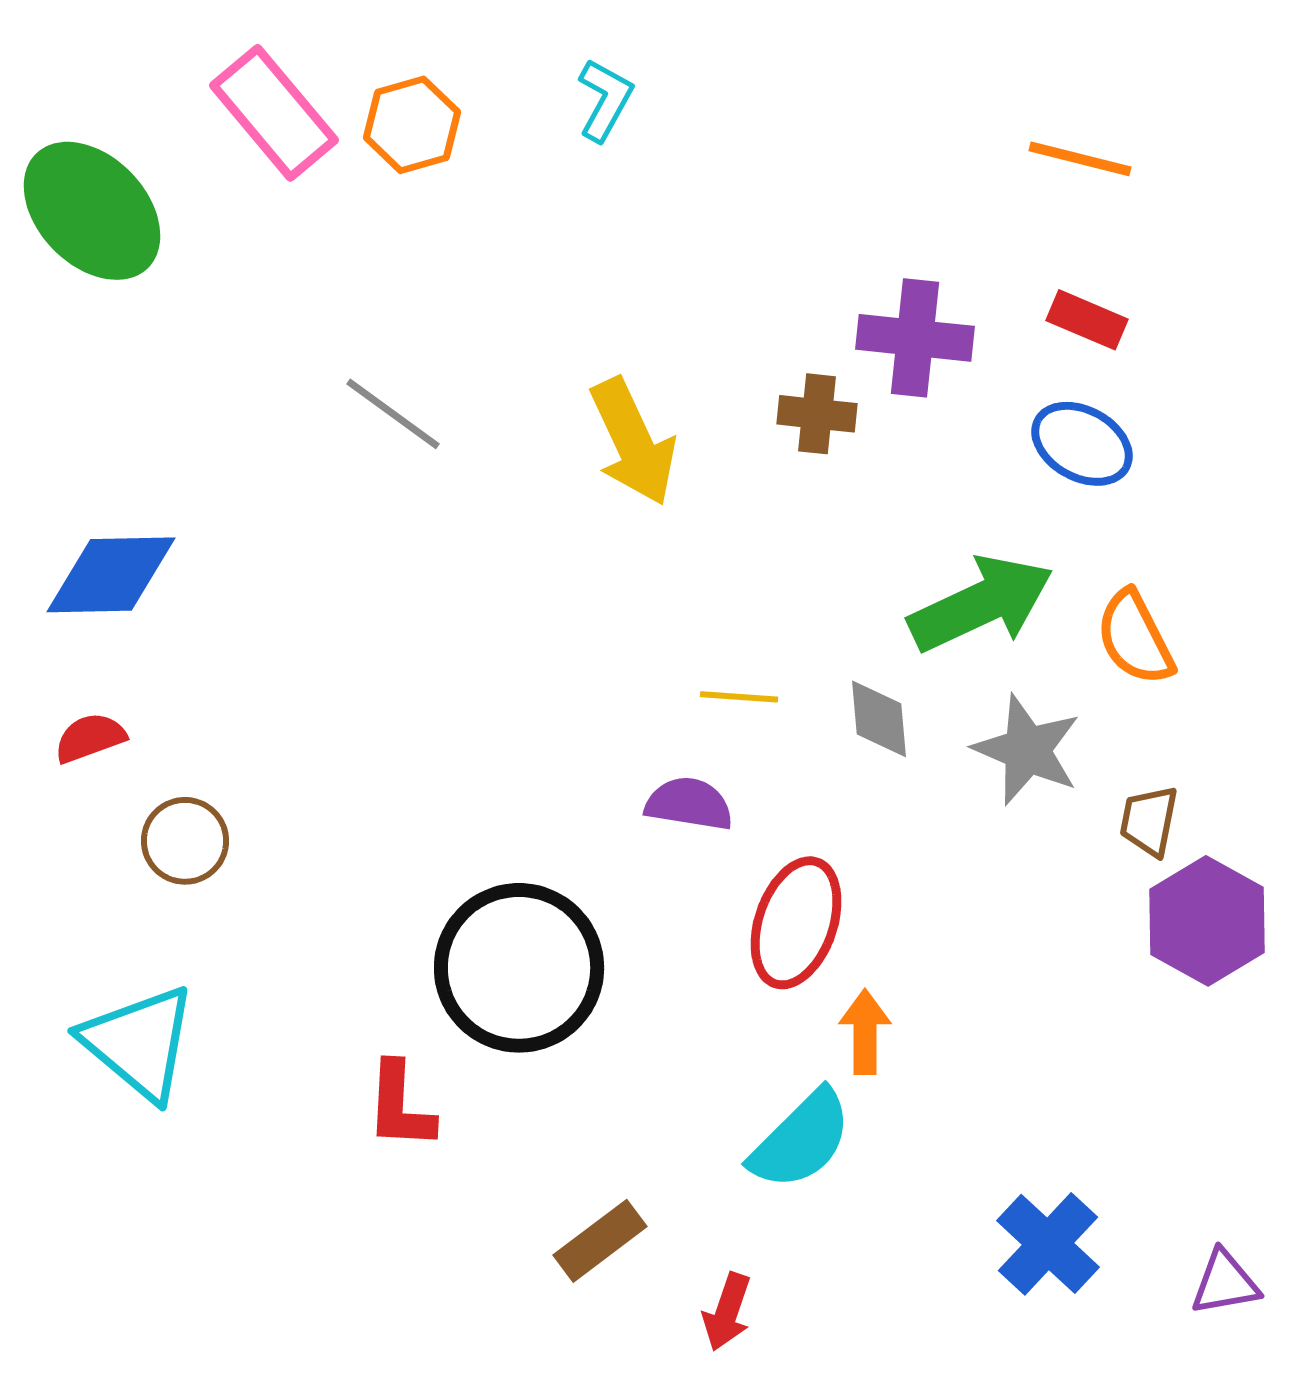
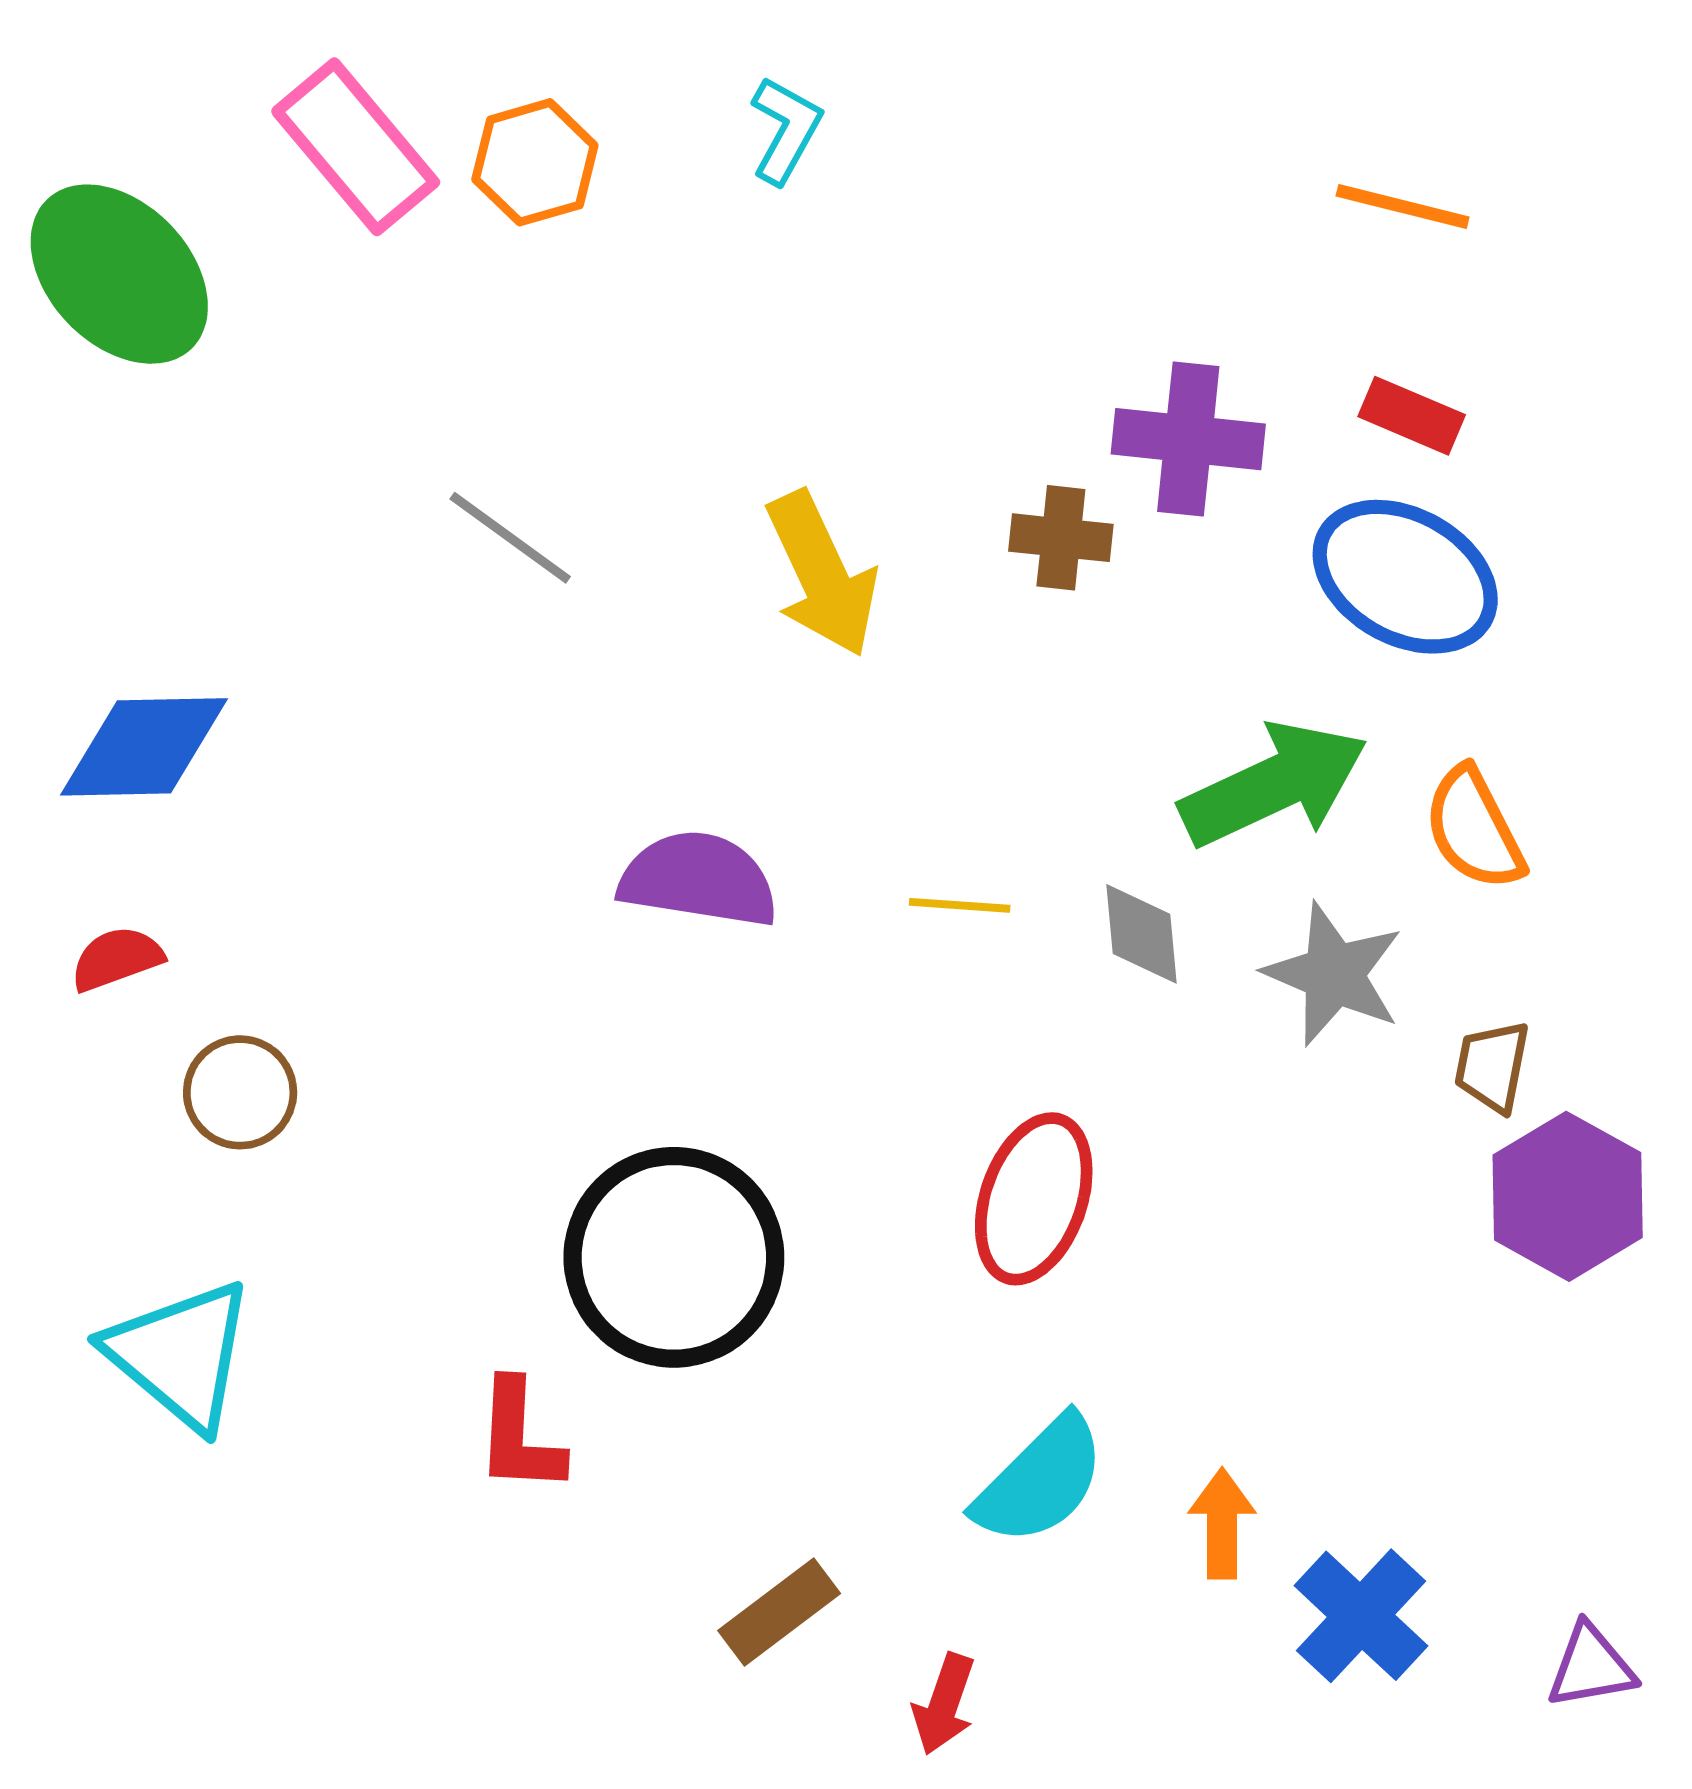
blue ellipse: (1082, 444) -> (1405, 577), size x1.4
purple semicircle: (689, 804) -> (699, 879), moved, size x1.4
orange arrow: (865, 1032) -> (1222, 1524), moved

